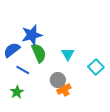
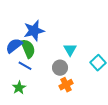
green semicircle: (39, 53) -> (28, 49), moved
gray circle: (58, 80) -> (60, 68), moved

